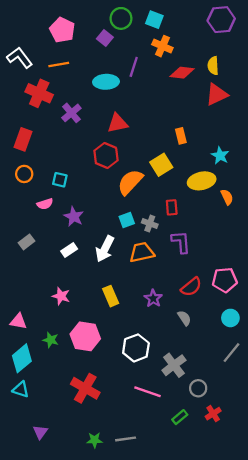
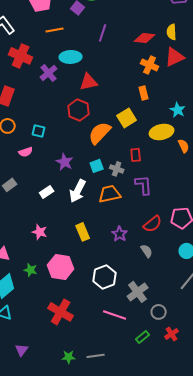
orange cross: (162, 46) -> (150, 65), moved
orange line: (59, 65) -> (55, 30), moved
cyan ellipse: (106, 82) -> (71, 57), moved
purple star: (74, 217) -> (65, 162), moved

